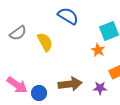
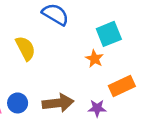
blue circle: (39, 93) -> (18, 103), moved

